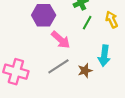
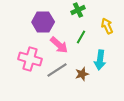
green line: (87, 23) -> (81, 37), moved
pink cross: (16, 72) -> (30, 59), moved

